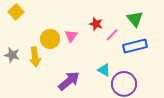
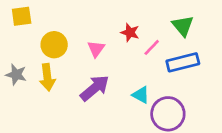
yellow square: (16, 12) -> (22, 16), turned 35
yellow circle: (50, 39) -> (54, 45), moved
purple arrow: (69, 81) -> (95, 88), moved

